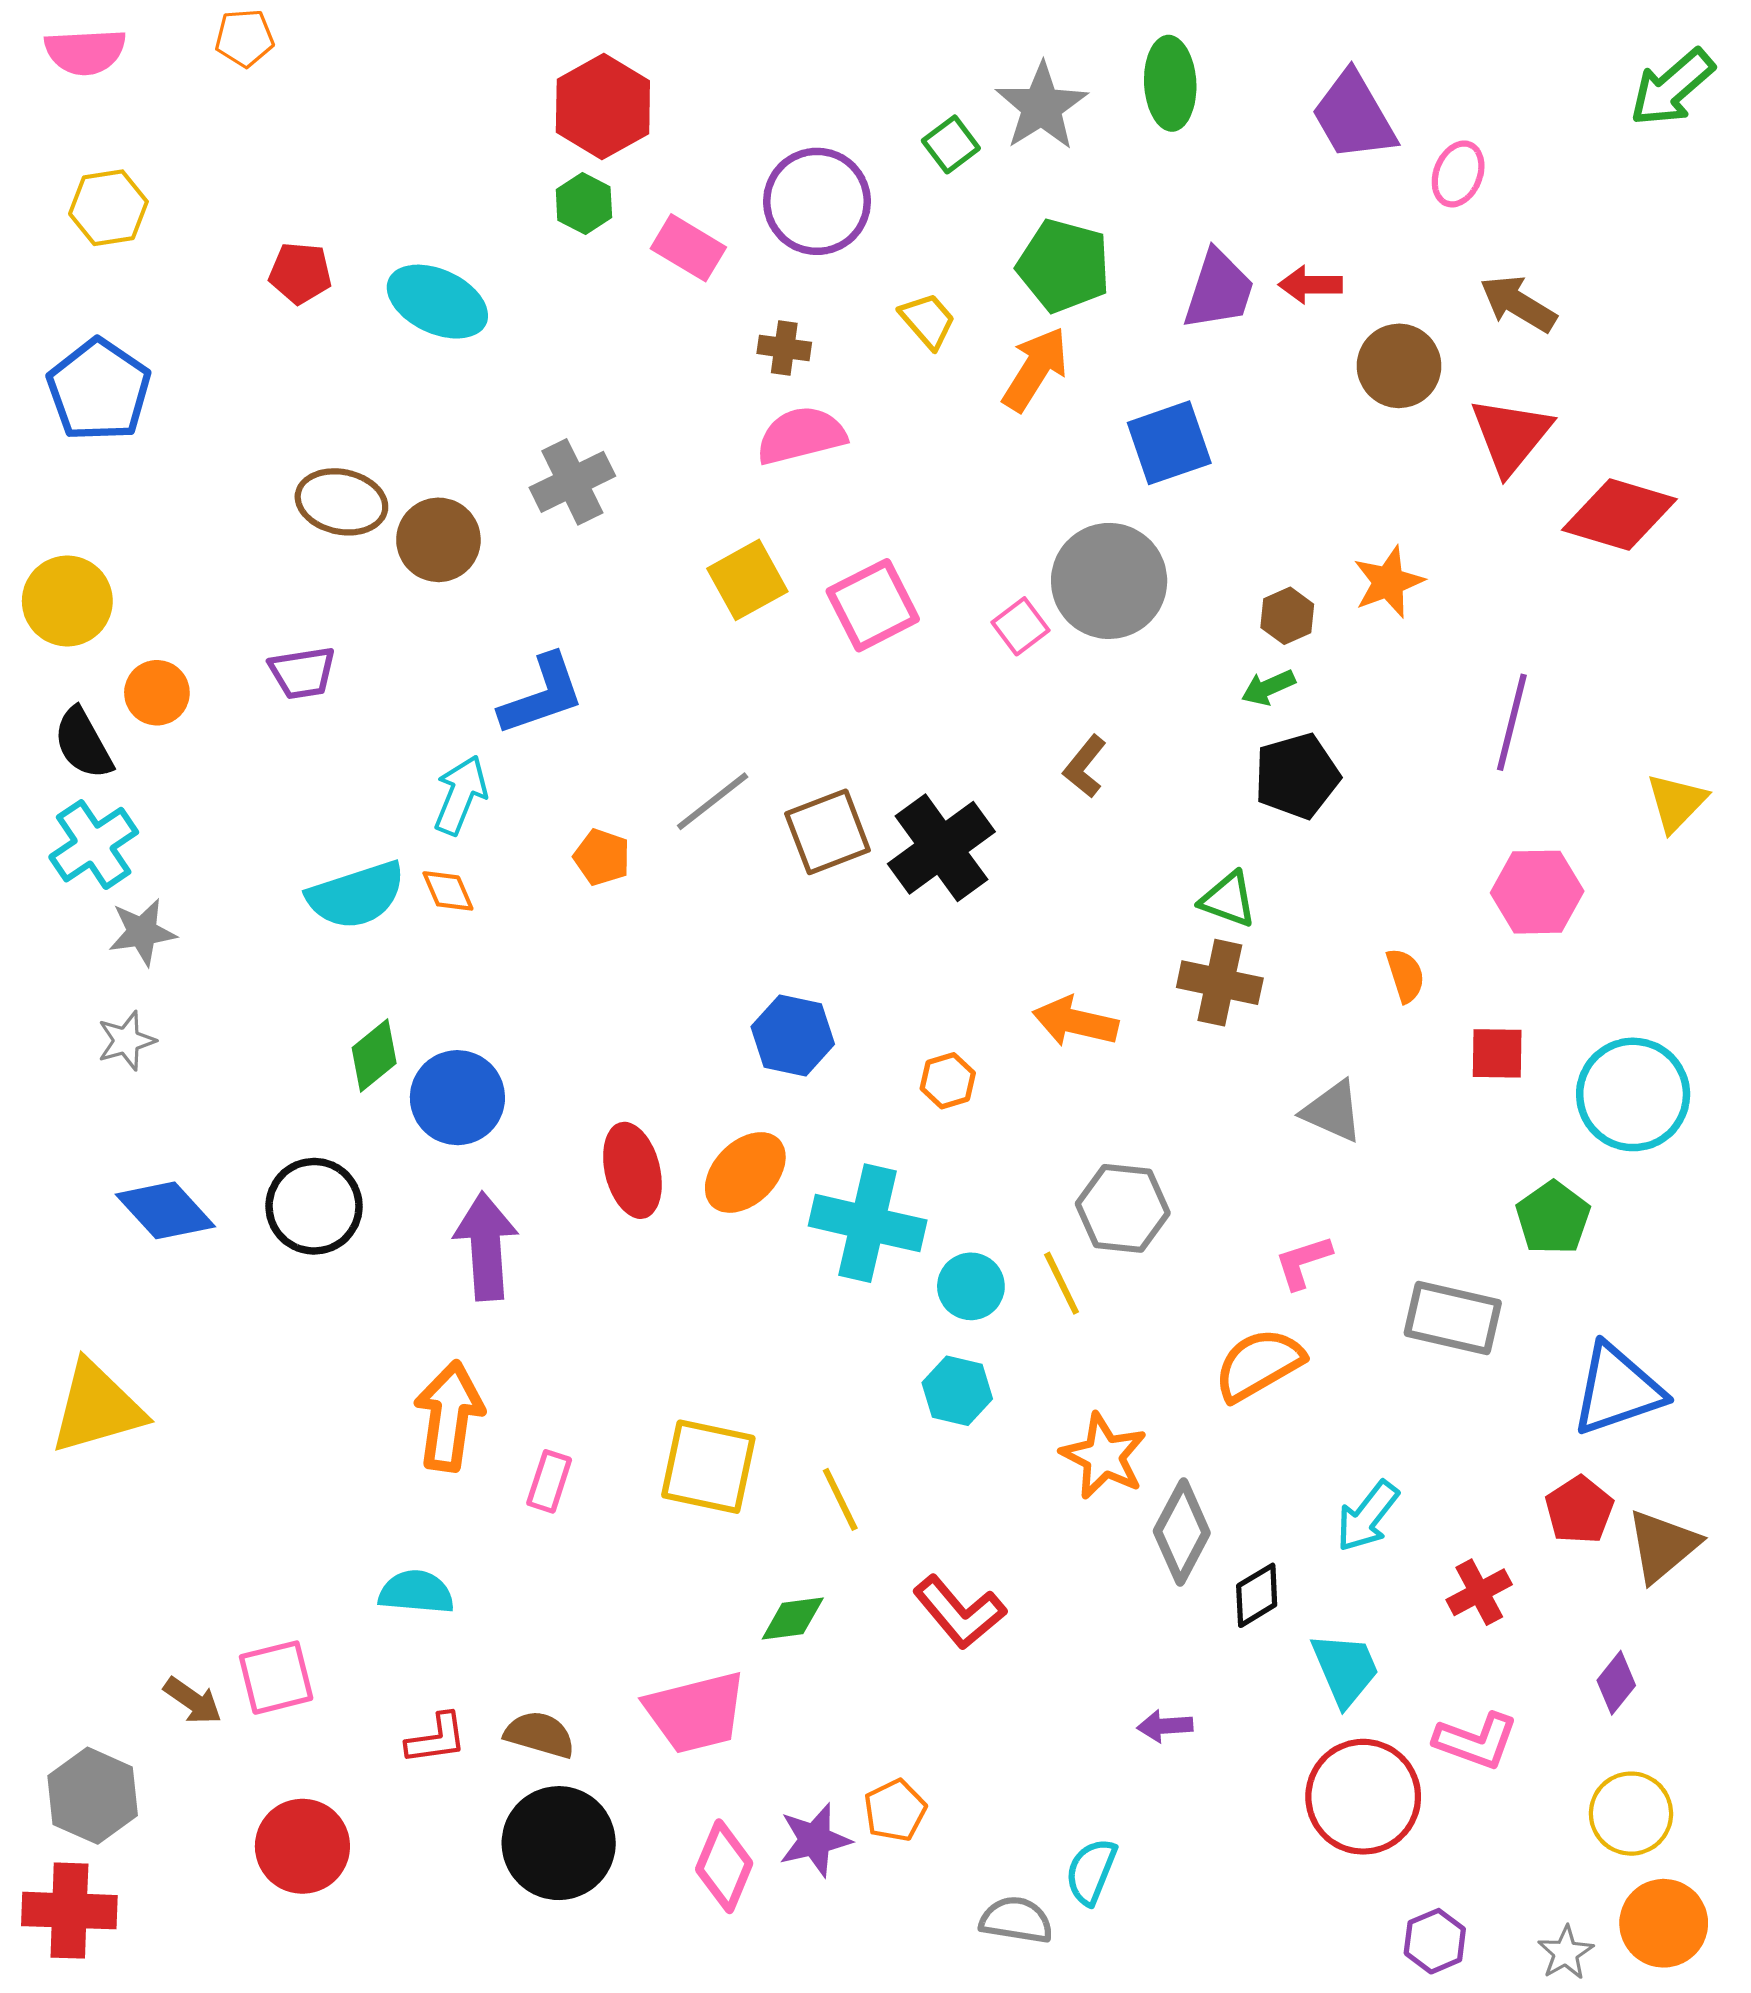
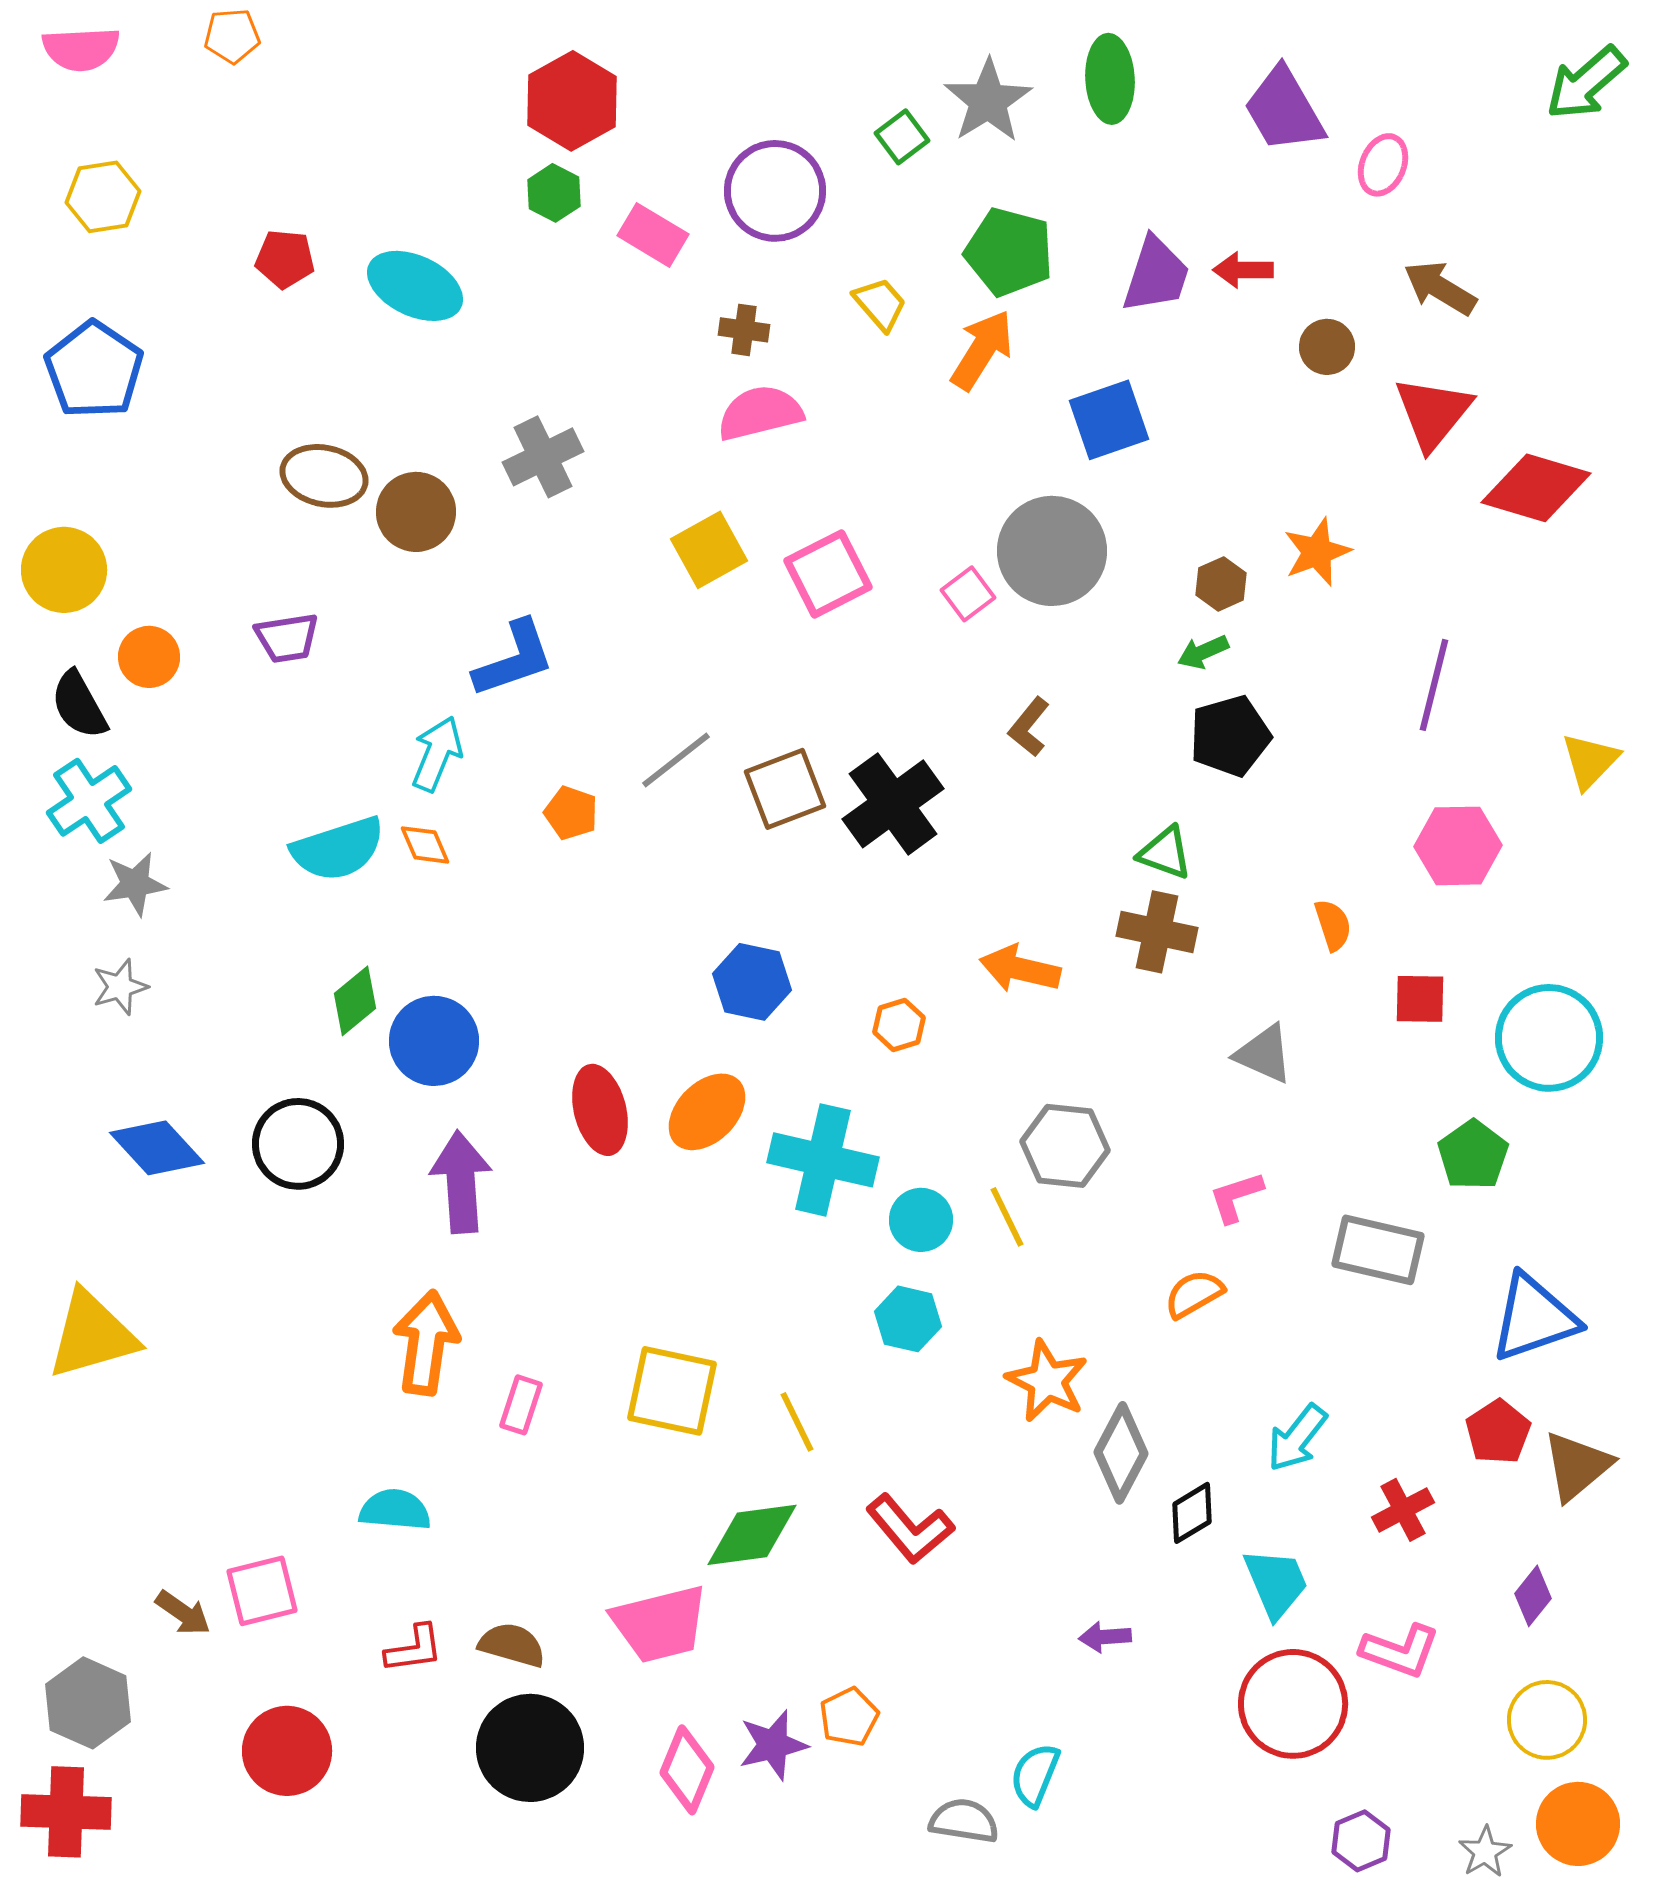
brown circle: (1399, 366) -> (1327, 347), size x0.7
orange semicircle: (1259, 1364) -> (1194, 1294), size x0.7
green diamond: (793, 1619) -> (752, 1535), size x1.5

